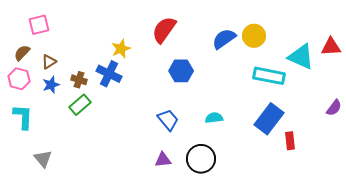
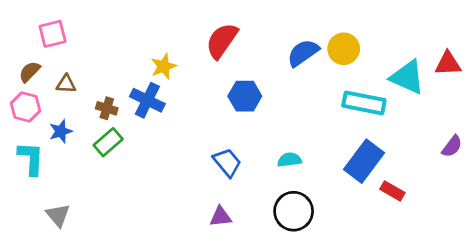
brown triangle: (49, 62) -> (66, 84), turned 35
blue star: (51, 85) -> (61, 131), moved
red rectangle: (290, 141) -> (392, 191), turned -54
black circle: (201, 159) -> (294, 211), moved

